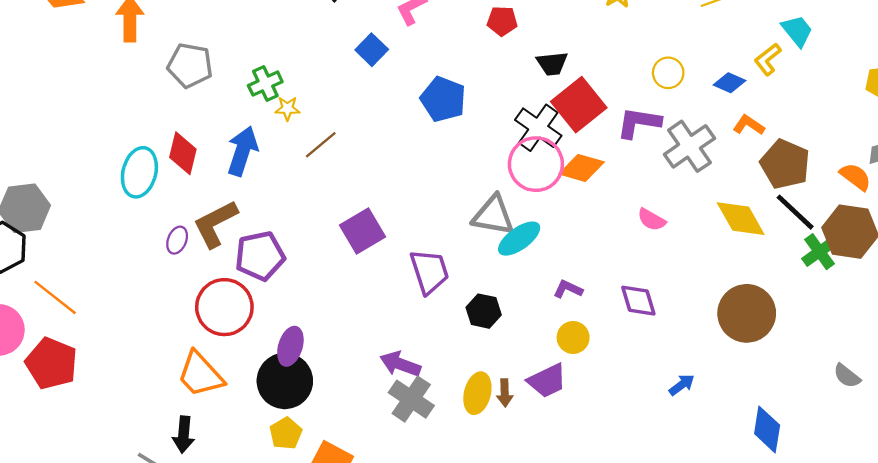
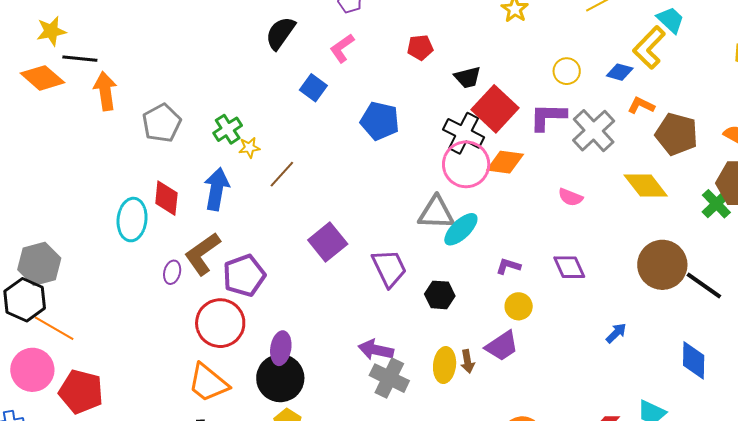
yellow L-shape: (768, 59) -> (649, 48), size x1.5
gray pentagon: (190, 65) -> (162, 123), turned -30
black line: (795, 212) -> (704, 286), moved
orange line: (55, 297) -> (54, 328), moved

